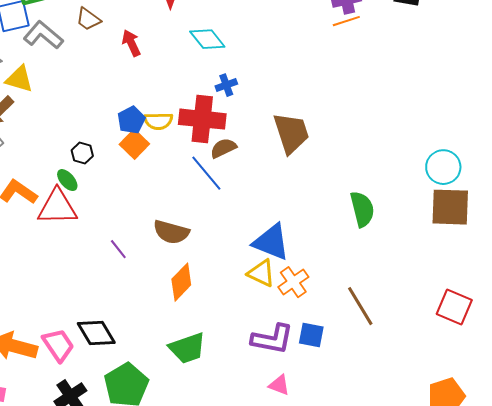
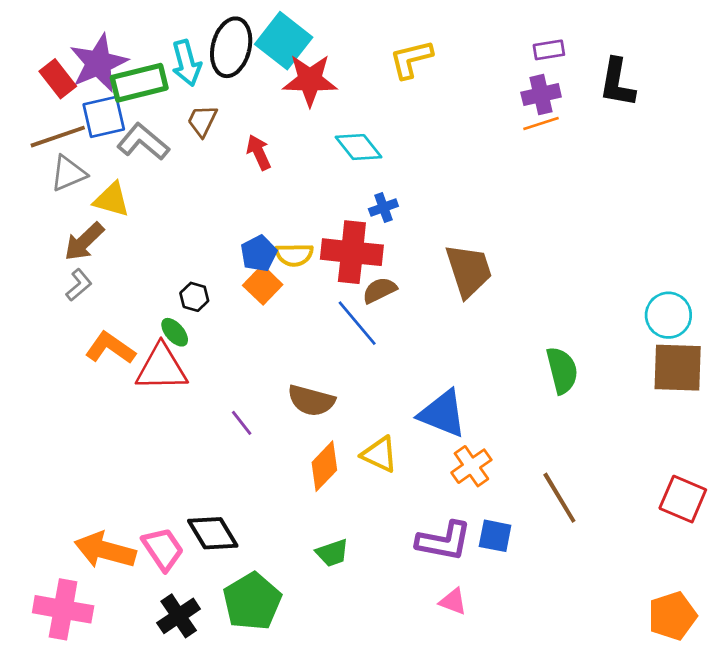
brown trapezoid: (88, 19) -> (202, 121), turned 80
yellow triangle: (261, 273) -> (380, 454), moved
green trapezoid: (187, 348) -> (332, 553), size x0.7

